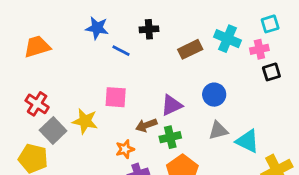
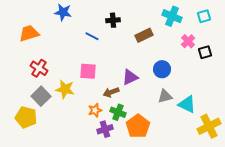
blue star: (97, 28) -> (63, 12), moved
cyan cross: (227, 39) -> (172, 16), moved
pink cross: (259, 49) -> (188, 41), moved, turned -32
red cross: (37, 104) -> (39, 68), moved
green cross: (170, 137) -> (118, 112), moved, turned 35

